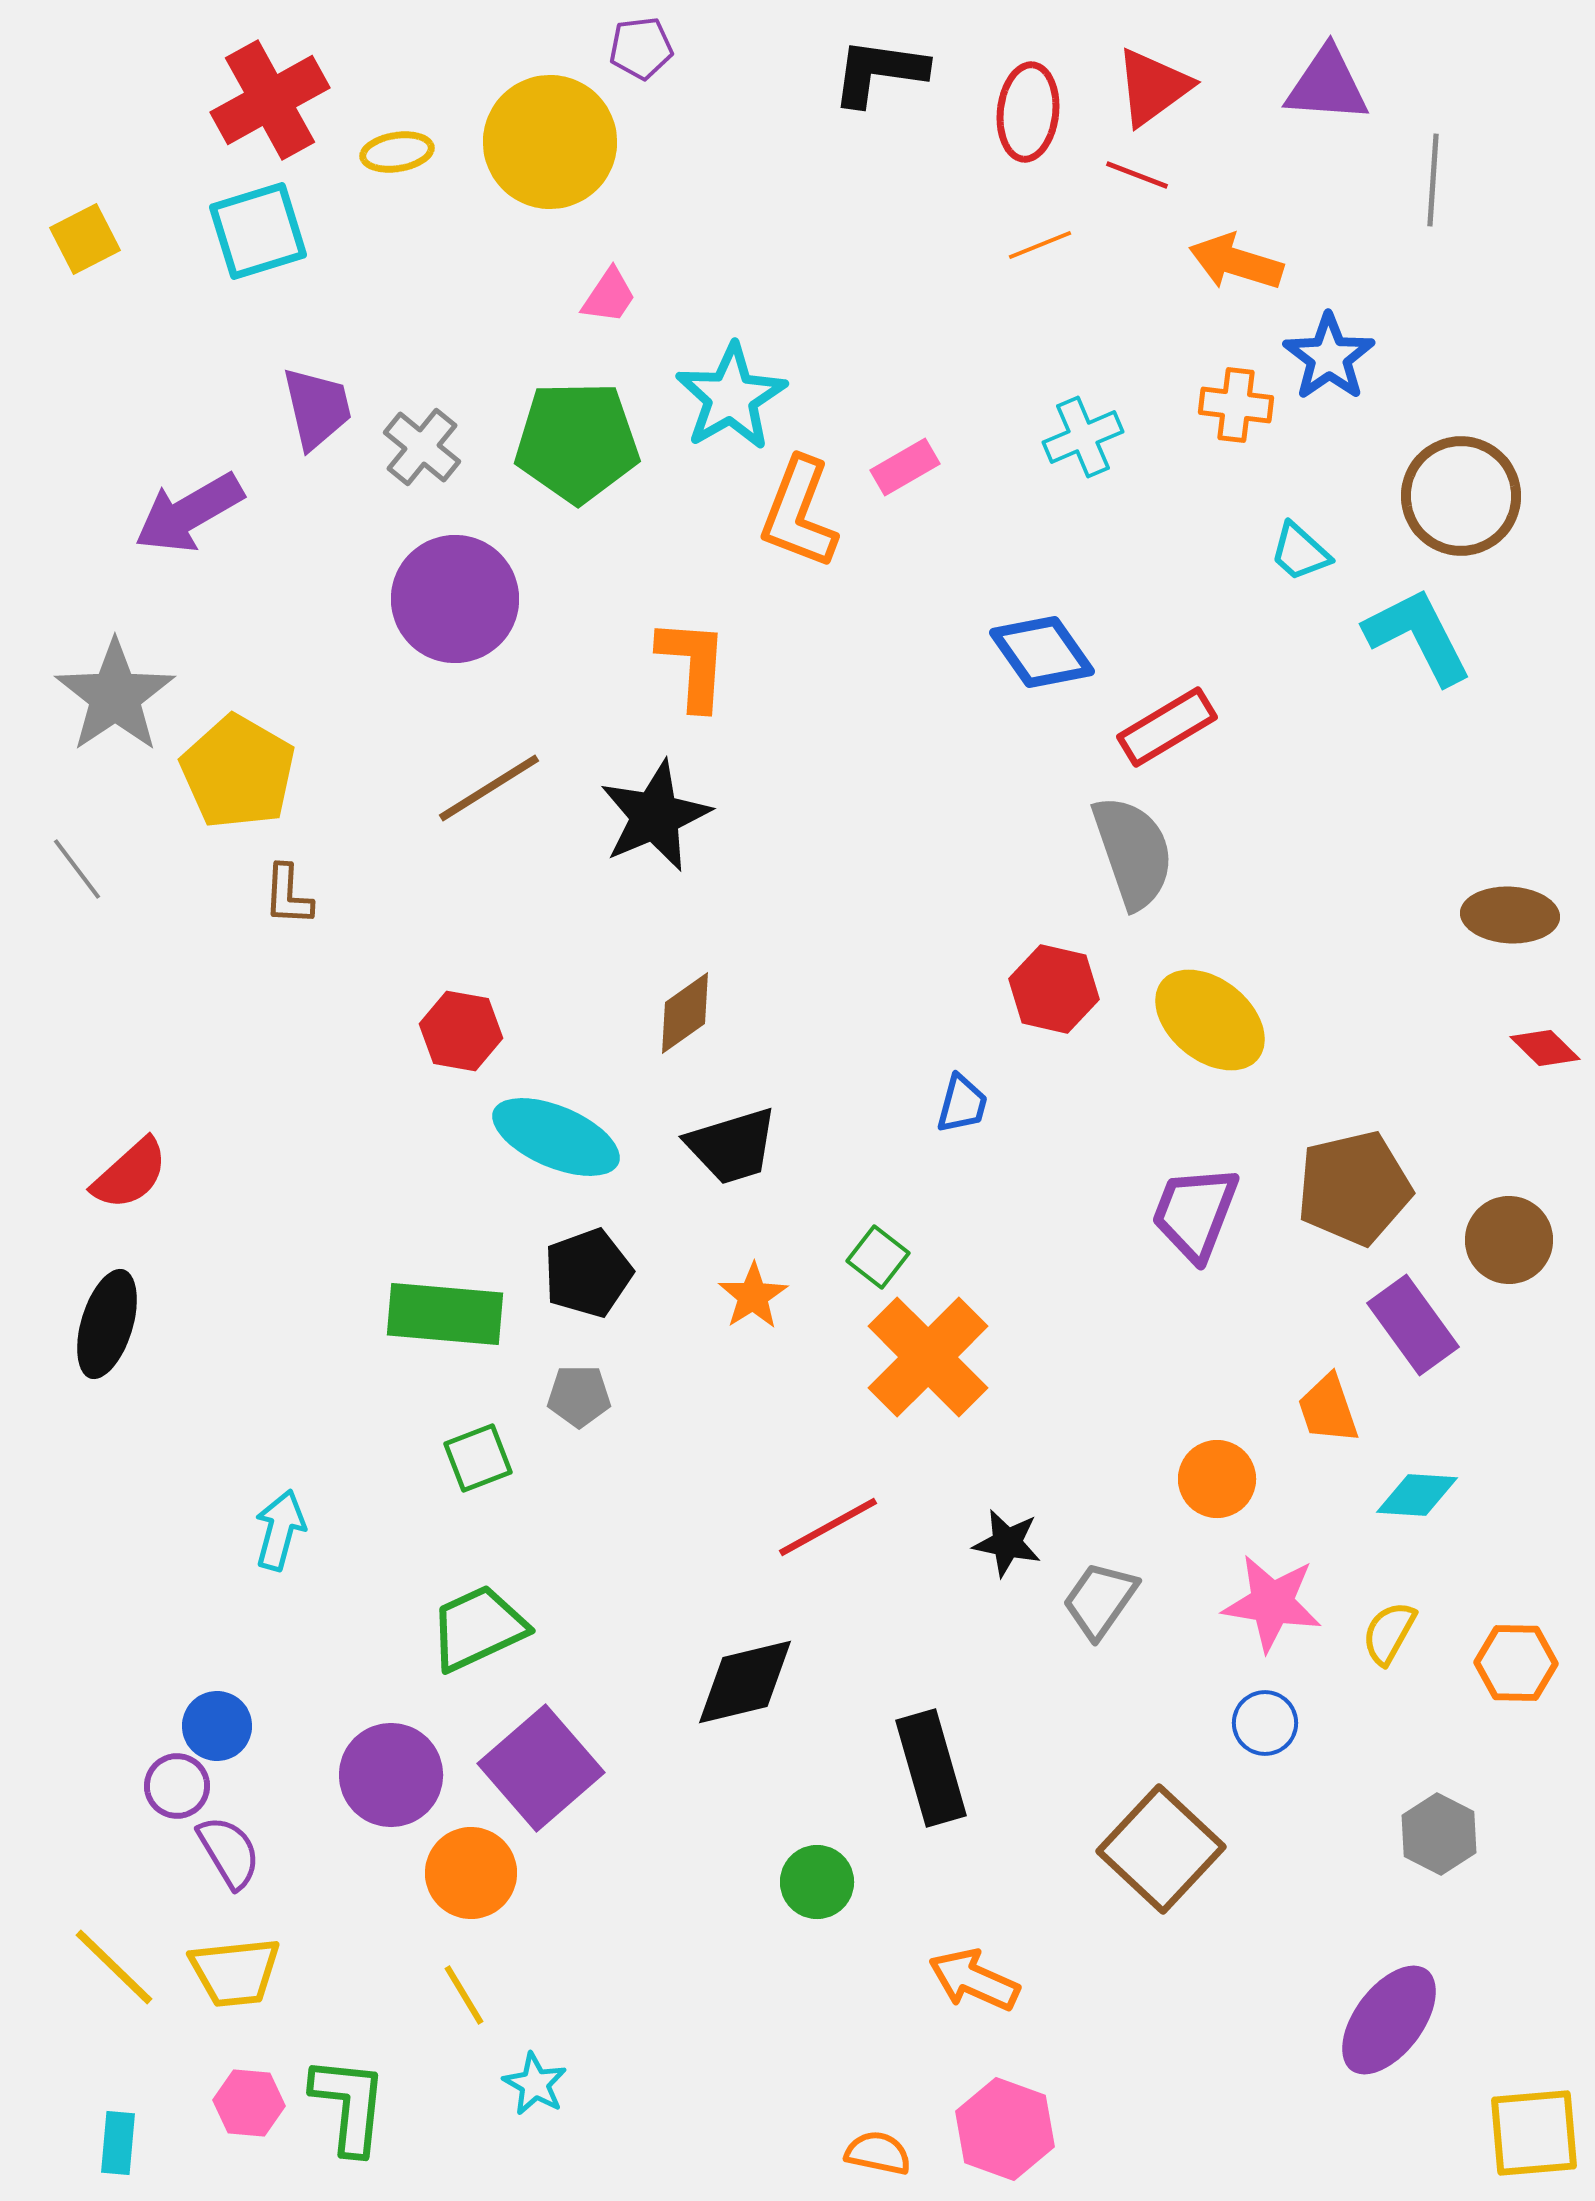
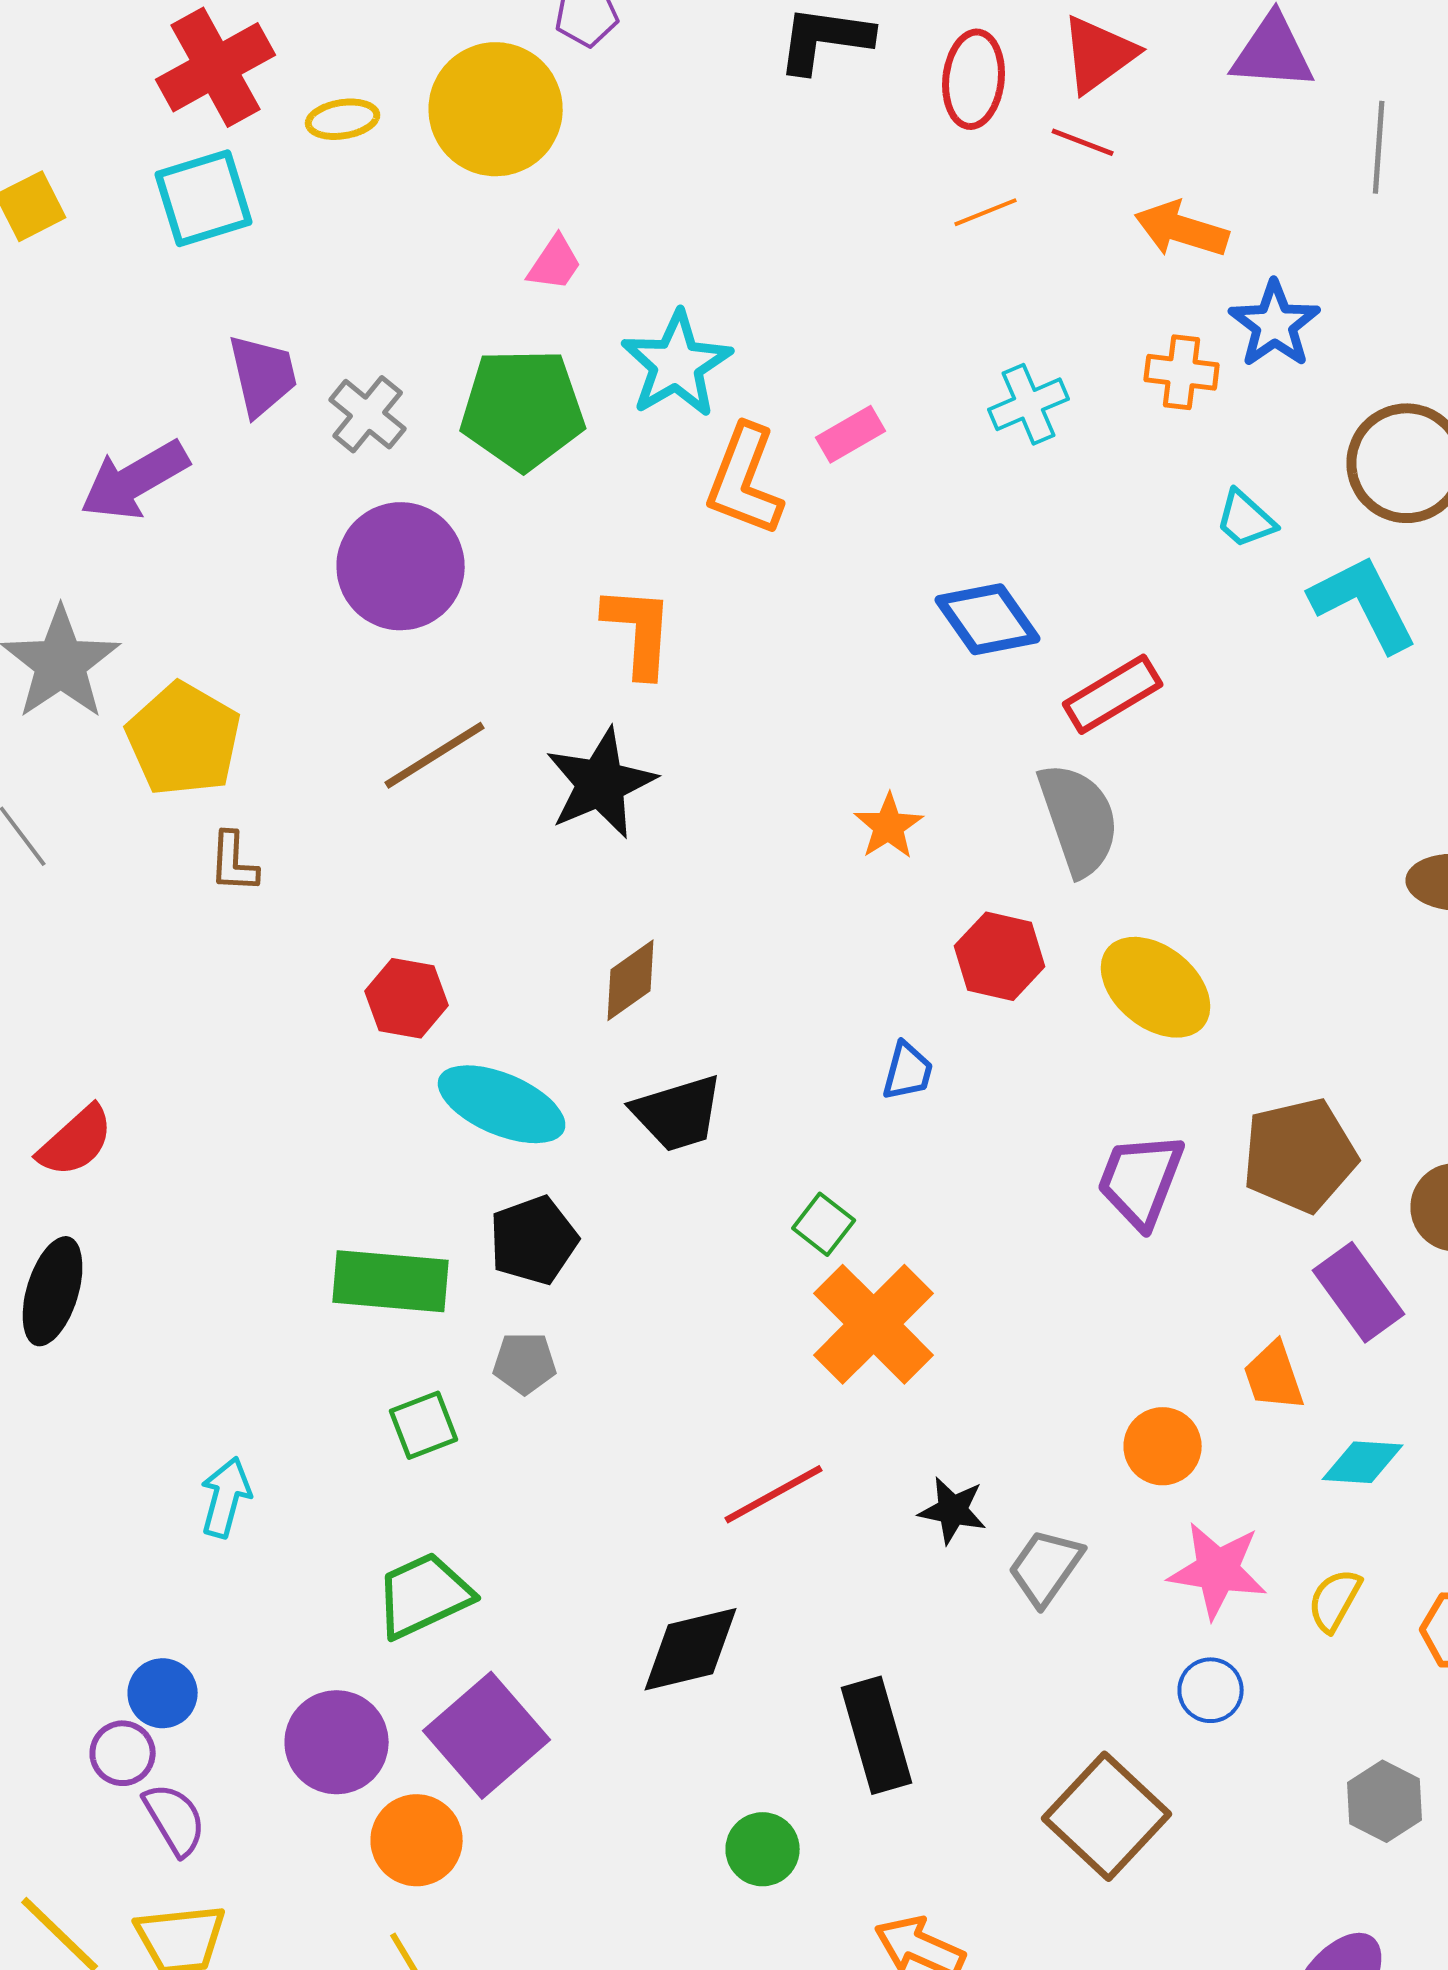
orange star: (753, 1296) -> (889, 826), moved

